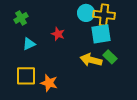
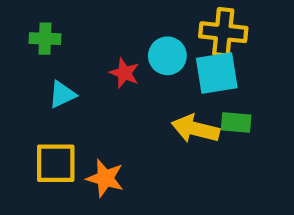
cyan circle: (86, 13) -> (167, 56), moved
green cross: (21, 18) -> (45, 39), turned 32
green rectangle: (110, 57) -> (236, 122), turned -40

